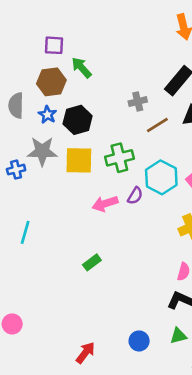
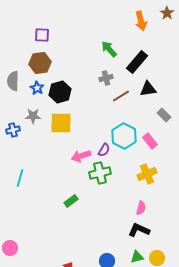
green arrow: (81, 68) -> (109, 49), moved
gray star: (42, 151) -> (33, 116), size x0.7
green cross: (119, 158) -> (100, 173), moved

